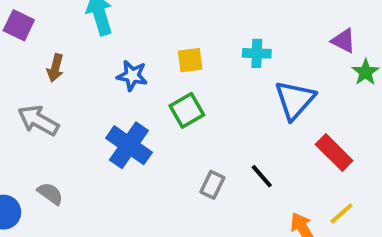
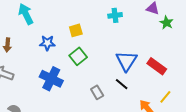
cyan cross: (257, 53) -> (115, 15), moved
blue triangle: (295, 100) -> (126, 61), moved
gray rectangle: (212, 185) -> (97, 92), turned -48

